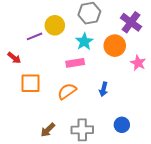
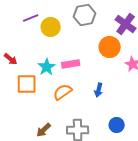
purple line: (35, 36) -> (31, 18), moved
cyan star: (84, 42) -> (47, 67), moved

